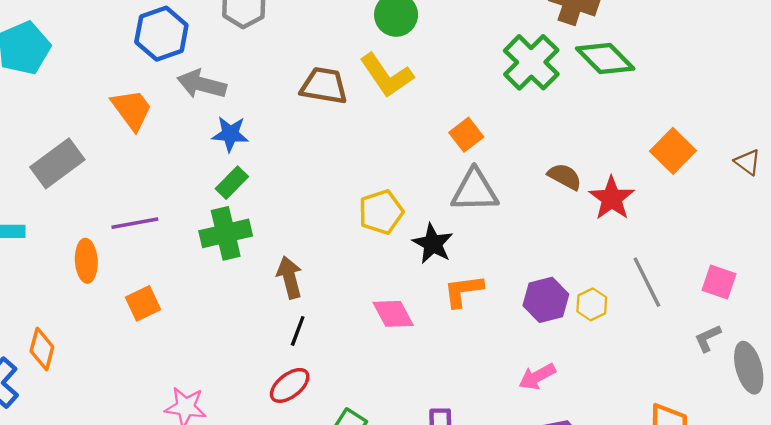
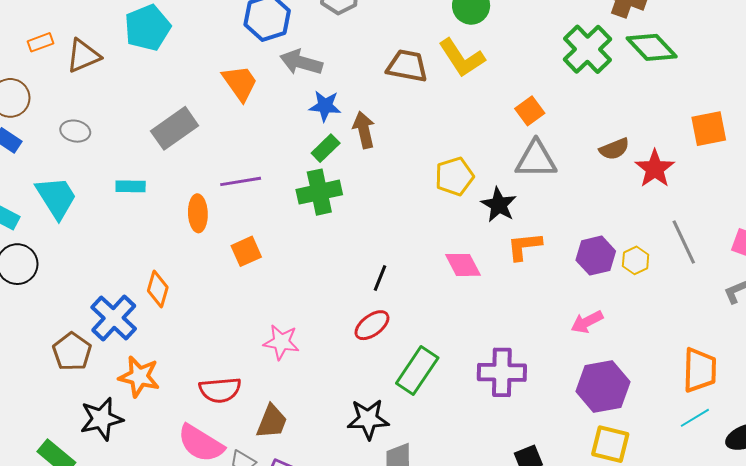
orange square: (673, 151) -> (709, 129), turned 33
brown semicircle: (565, 177) -> (614, 149), turned 128
brown arrow: (290, 277) -> (364, 130), moved

